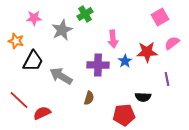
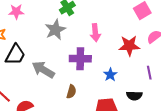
gray star: (62, 30) -> (55, 30), moved
blue star: (125, 61) -> (110, 75), moved
black semicircle: (143, 97) -> (134, 96), moved

